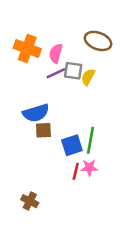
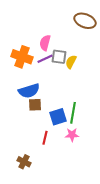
brown ellipse: (98, 41) -> (85, 21), moved
orange cross: (27, 48) -> (22, 57), moved
red line: (76, 171) -> (45, 138), moved

